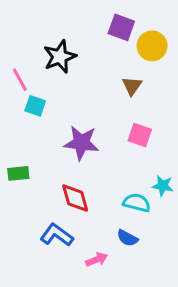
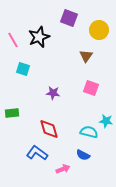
purple square: (121, 27) -> (69, 18), moved
pink line: (20, 80) -> (13, 40), moved
purple star: (81, 143) -> (53, 93), size x0.6

